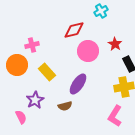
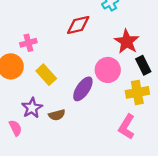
red star: (115, 44) -> (127, 42), size x1.5
pink circle: (88, 51) -> (108, 70), moved
brown semicircle: (65, 106) -> (57, 115), moved

